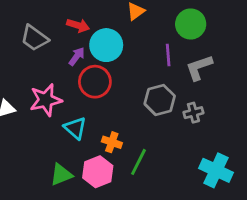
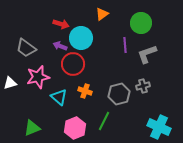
gray trapezoid: (34, 38) -> (26, 48), moved
purple arrow: (77, 56) -> (60, 46), turned -104
gray hexagon: (160, 100) -> (119, 94), moved
orange cross: (112, 142) -> (85, 91), moved
green triangle: (61, 175) -> (32, 128), moved

